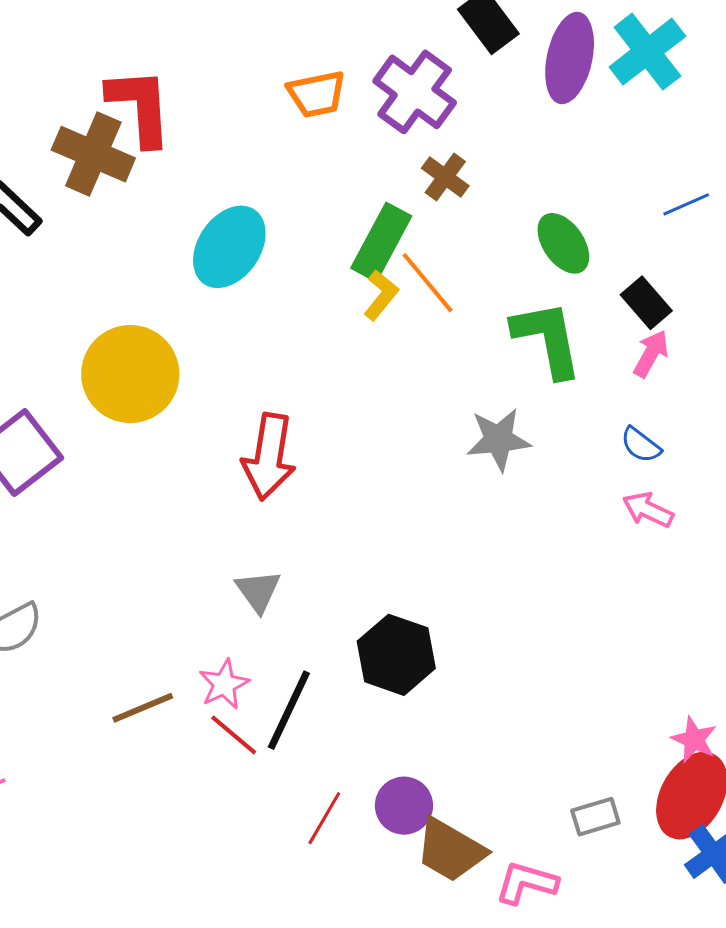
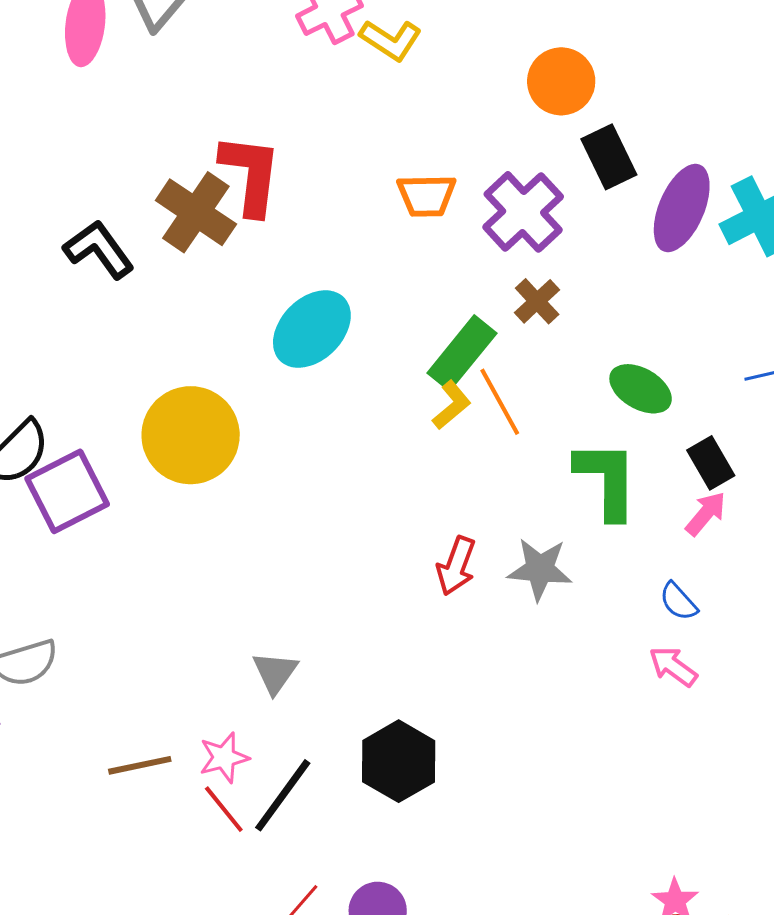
green ellipse: (563, 243) -> (641, 389), turned -36
red arrow: (269, 457) -> (456, 566), moved, size x0.7

